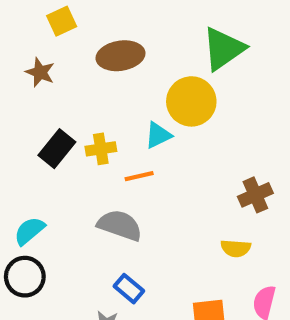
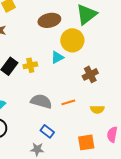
brown ellipse: (121, 56) -> (49, 20), moved
orange line: (139, 176) -> (68, 102), moved
brown cross: (255, 195) -> (90, 74), moved

